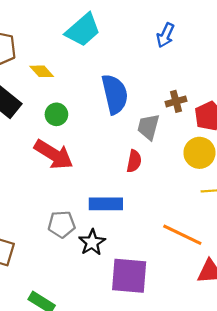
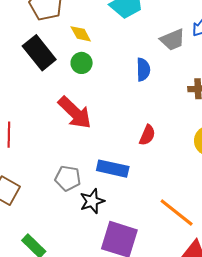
blue semicircle: (115, 94) -> (143, 70), size x0.6
green circle: (56, 114) -> (82, 63), moved
gray trapezoid: (148, 127) -> (173, 40), moved, turned -140

